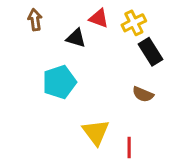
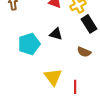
black triangle: (76, 38) -> (56, 34), moved

